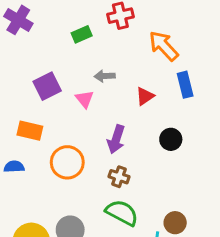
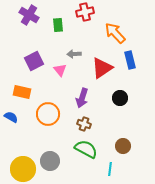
purple cross: (18, 20) -> (29, 15), moved
green rectangle: (82, 34) -> (58, 25), turned -72
red triangle: (145, 96) -> (102, 68), size x1.6
blue semicircle: (14, 167) -> (11, 117), turned 32
brown circle: (175, 223) -> (123, 146), moved

